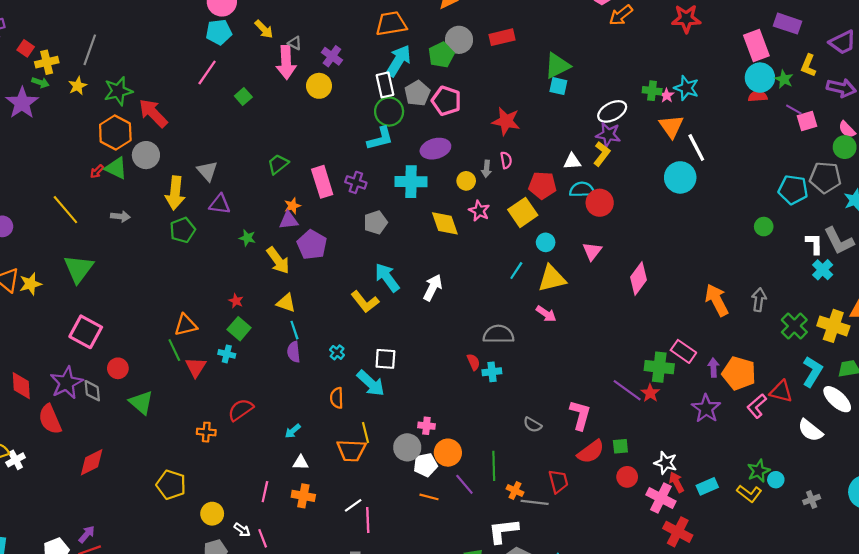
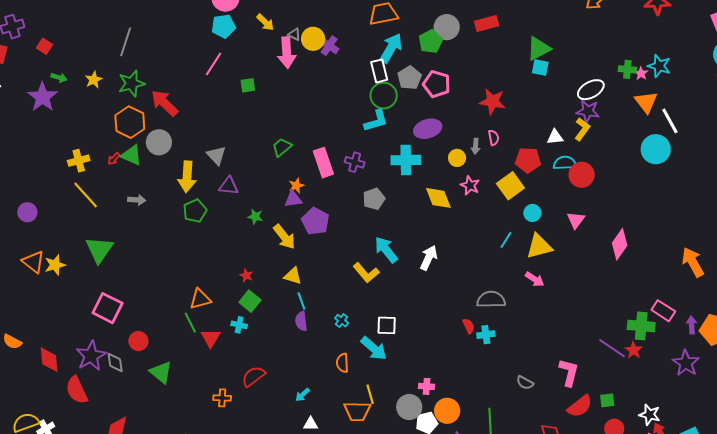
gray line: (90, 50) -> (126, 42), moved
yellow cross: (47, 62) -> (79, 161), moved
yellow circle: (319, 86) -> (313, 39), moved
green square: (243, 96) -> (248, 85), turned 35

